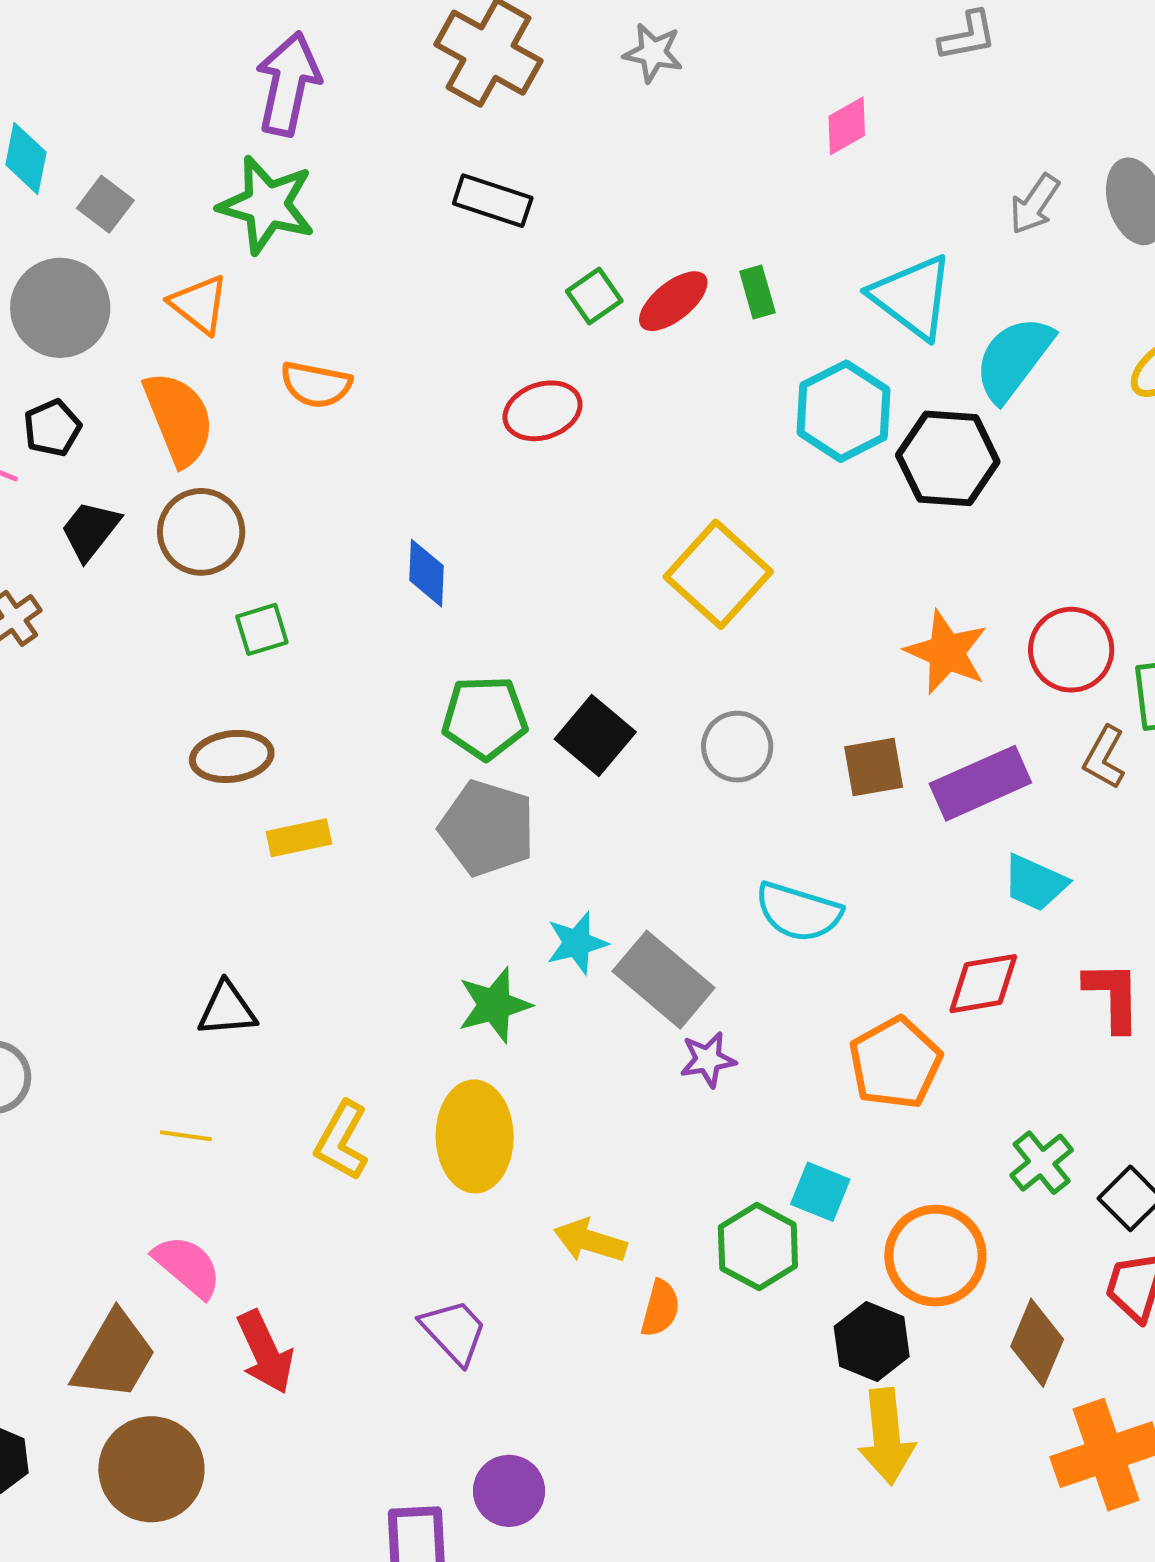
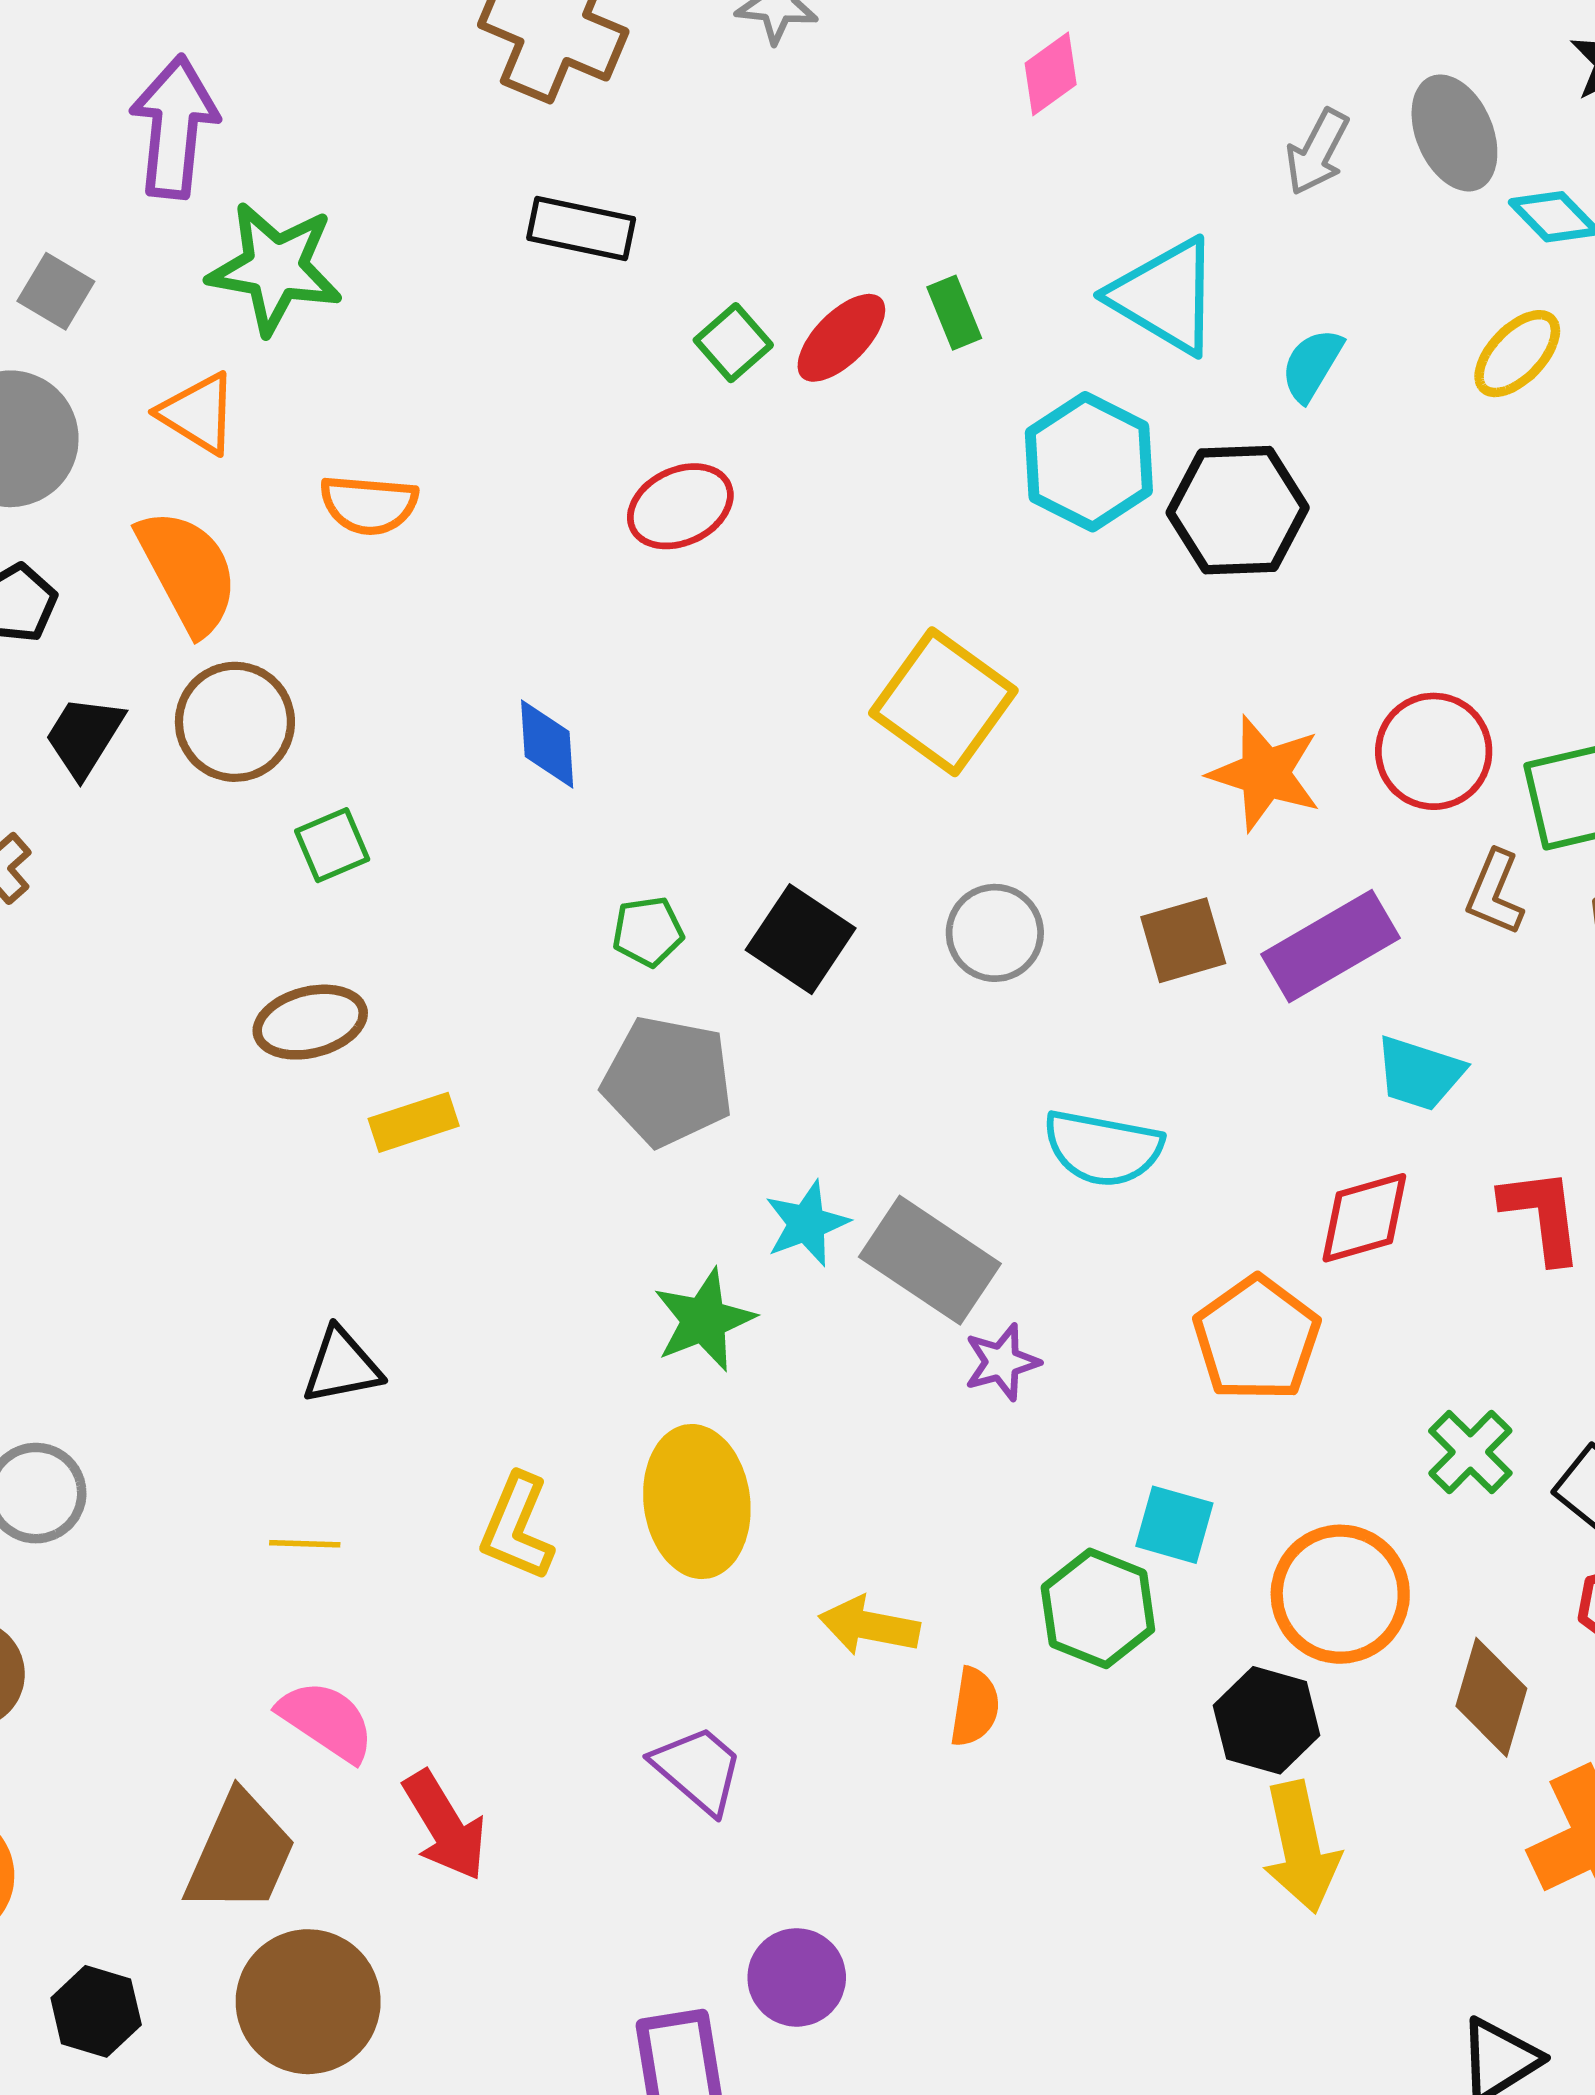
purple arrow: (288, 84) -> (174, 127), moved
cyan semicircle: (1014, 359) -> (1312, 365), size x0.6
green pentagon: (485, 718) -> (648, 932), size x0.6

